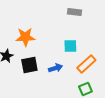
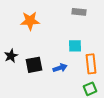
orange star: (25, 37) -> (30, 21), moved
orange rectangle: (86, 64) -> (91, 64), turned -54

